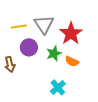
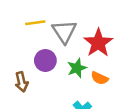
yellow line: (19, 26) -> (35, 23), moved

